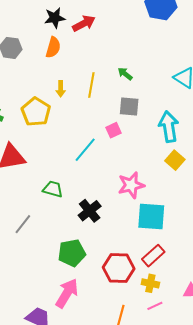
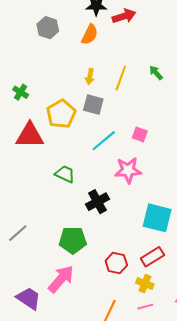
gray square: (129, 107) -> (93, 105), moved
yellow pentagon: (36, 112) -> (61, 114), moved
pink square: (114, 130) -> (140, 134), moved, turned 35
pink star: (131, 185) -> (128, 170), moved
gray line: (23, 224) -> (18, 233), moved
red hexagon: (119, 268) -> (116, 263), size x0.7

